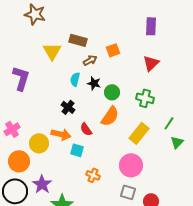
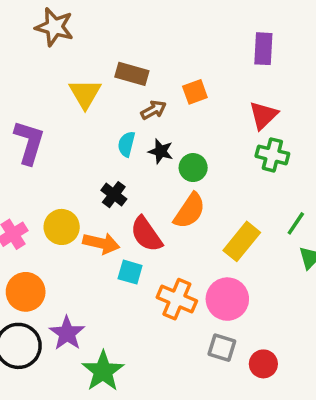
green cross: (145, 98) -> (272, 155), moved
red semicircle: (86, 129) -> (146, 234), size x1.5
yellow circle: (39, 143) -> (62, 227), moved
orange cross: (93, 175) -> (177, 299), moved, size x1.5

